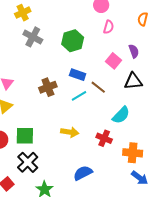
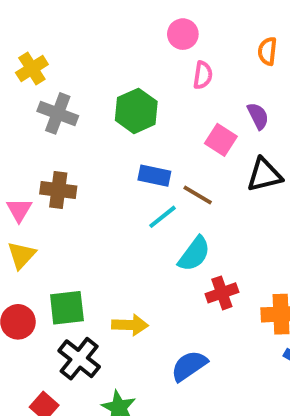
brown cross: (48, 87) -> (58, 190), moved, turned 36
cyan semicircle: (121, 115) -> (194, 254), moved
yellow arrow: (70, 132) -> (130, 325), moved
red cross: (104, 138) -> (222, 293), turned -35

